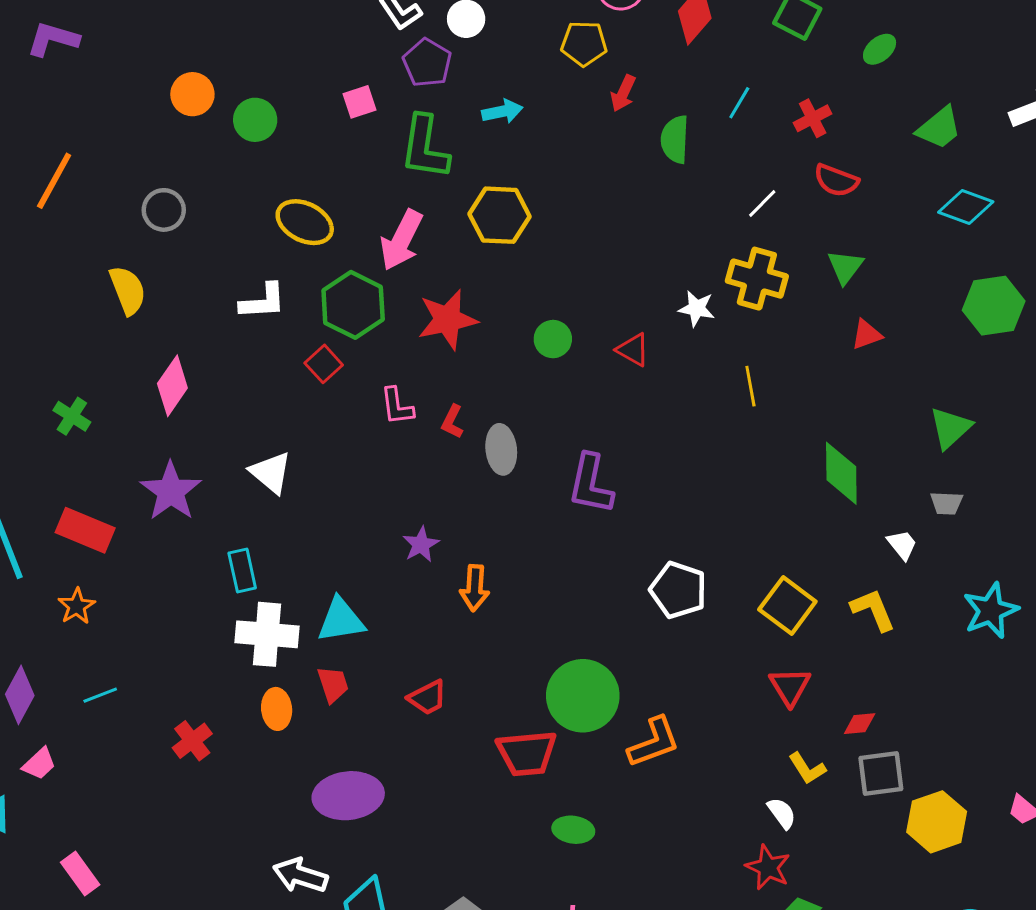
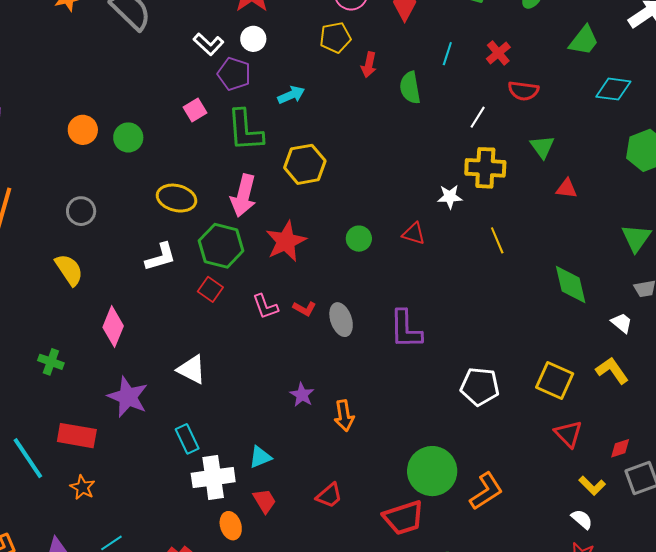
red triangle: (866, 335) -> (567, 189), turned 40
red L-shape: (452, 422) -> (304, 308), turned -75
cyan triangle: (341, 620) -> (260, 457), size x0.7

